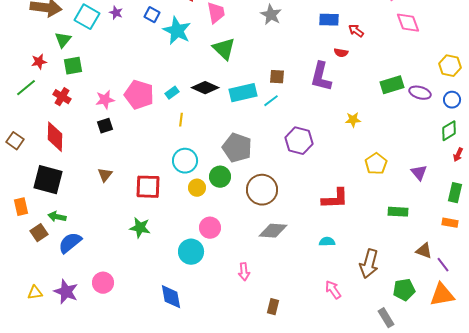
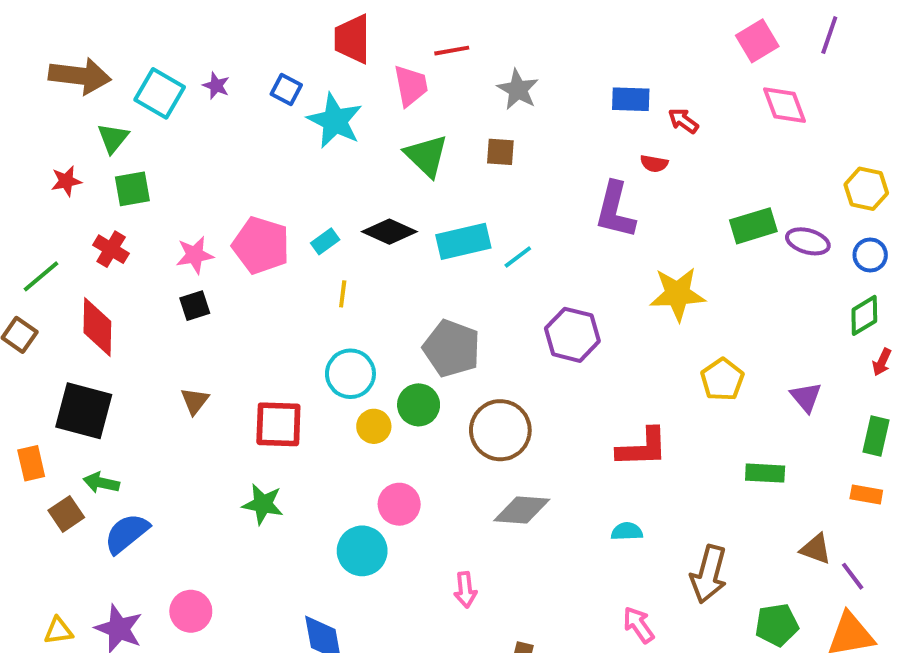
brown square: (277, 77) -> (500, 152), moved
green line: (26, 88) -> (41, 276), moved
yellow star: (353, 120) -> (677, 294), size x1.8

